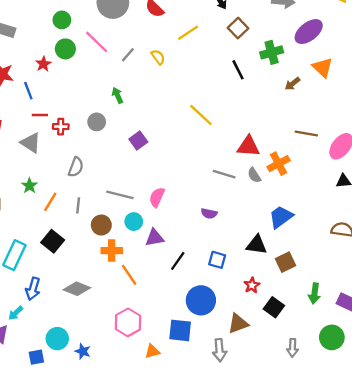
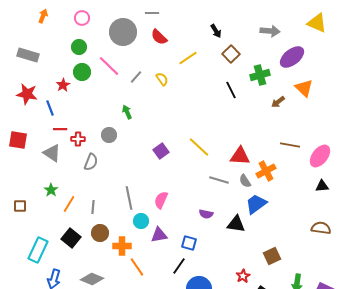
yellow line: (201, 115) -> (199, 147), moved
purple square: (138, 140) -> (161, 151), moved
gray semicircle: (76, 167) -> (91, 162), moved
gray line: (120, 195) -> (129, 198), turned 65
blue trapezoid: (281, 217) -> (256, 204), moved
brown circle: (101, 225) -> (100, 233), moved
black triangle: (257, 245) -> (236, 224), moved
blue square: (217, 260) -> (189, 243), moved
black line: (178, 261) -> (179, 266), moved

